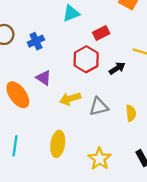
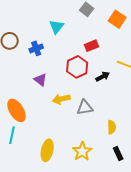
cyan triangle: (71, 13) -> (57, 27), moved, turned -35
orange ellipse: (18, 95) -> (16, 110), moved
yellow semicircle: (131, 113) -> (112, 127), moved
yellow ellipse: (58, 144) -> (47, 150), moved

